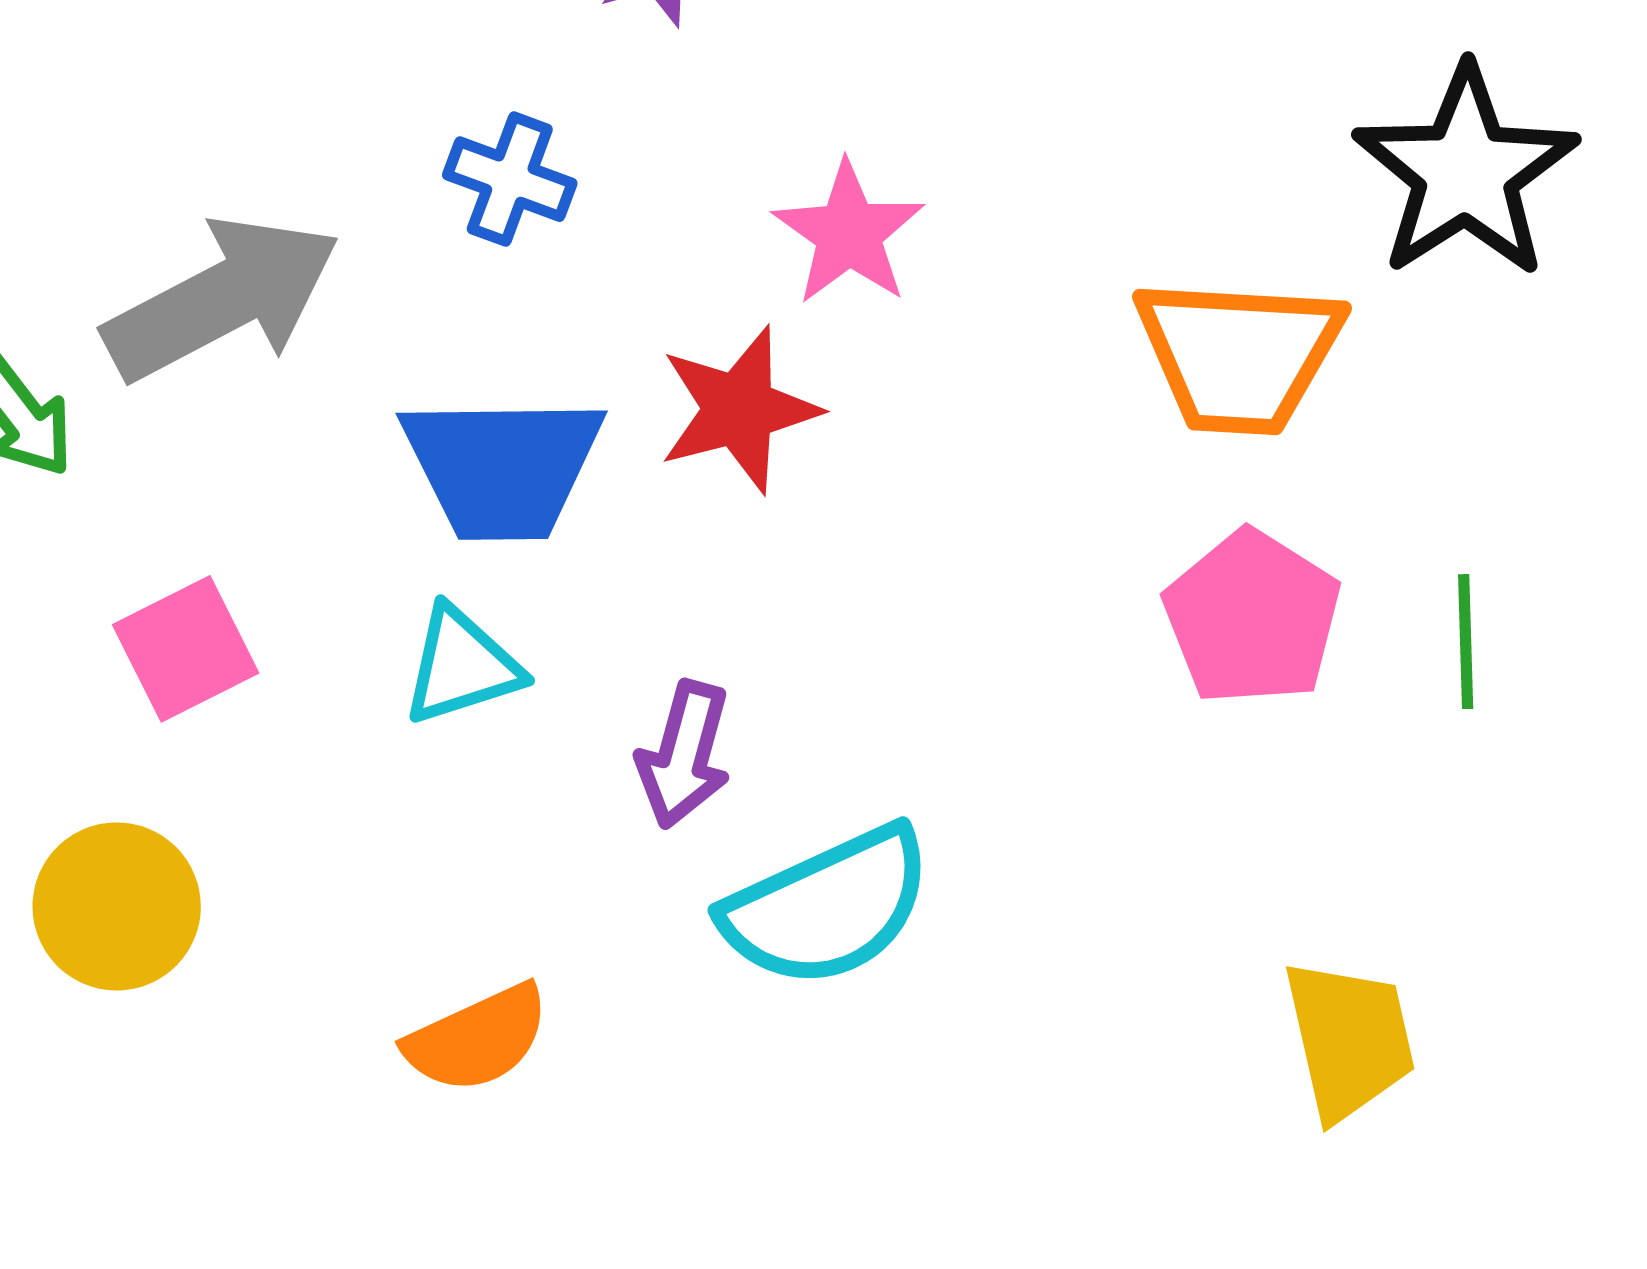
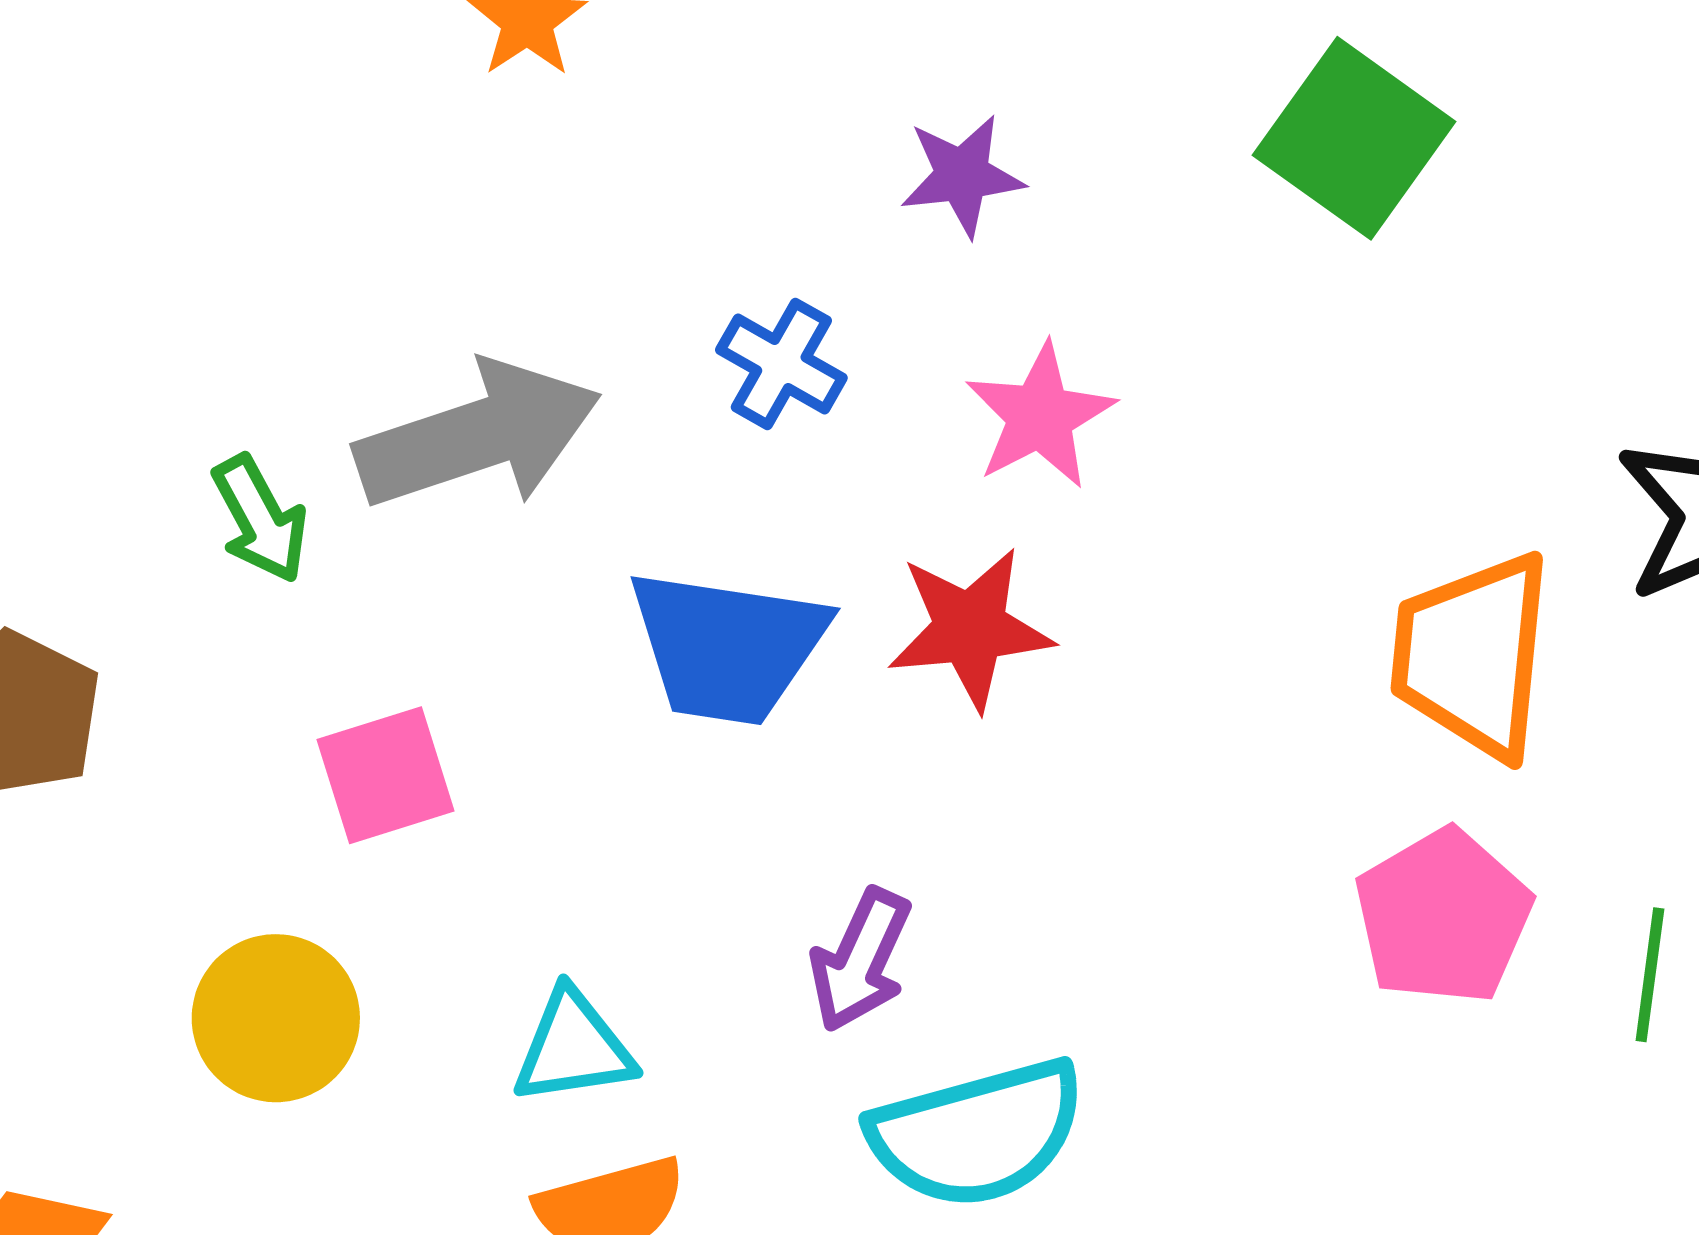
pink star: (849, 233) -> (1040, 416), moved
orange trapezoid: (1239, 355) -> (1472, 655), turned 83
cyan triangle: (462, 666) -> (573, 1048), moved

